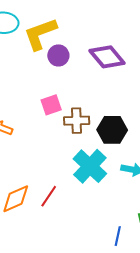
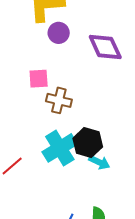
black hexagon: (112, 130) -> (88, 143), moved

